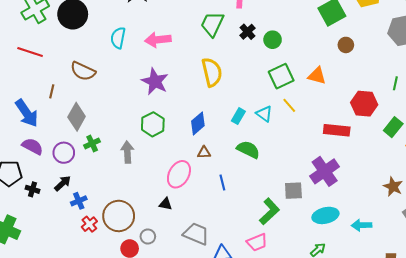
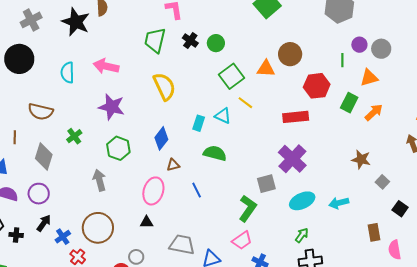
pink arrow: (158, 40) -> (106, 66), turned 30
brown circle: (346, 45) -> (290, 54), moved, size x1.5
green cross: (92, 143) -> (74, 136), moved
brown circle: (119, 216) -> (98, 228), moved

